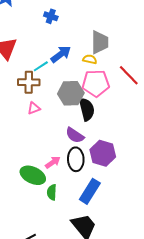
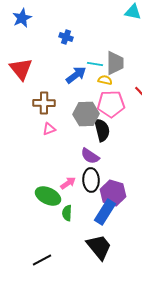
cyan line: (41, 66) -> (95, 64), moved, turned 42
purple hexagon: (103, 153) -> (113, 193), moved

